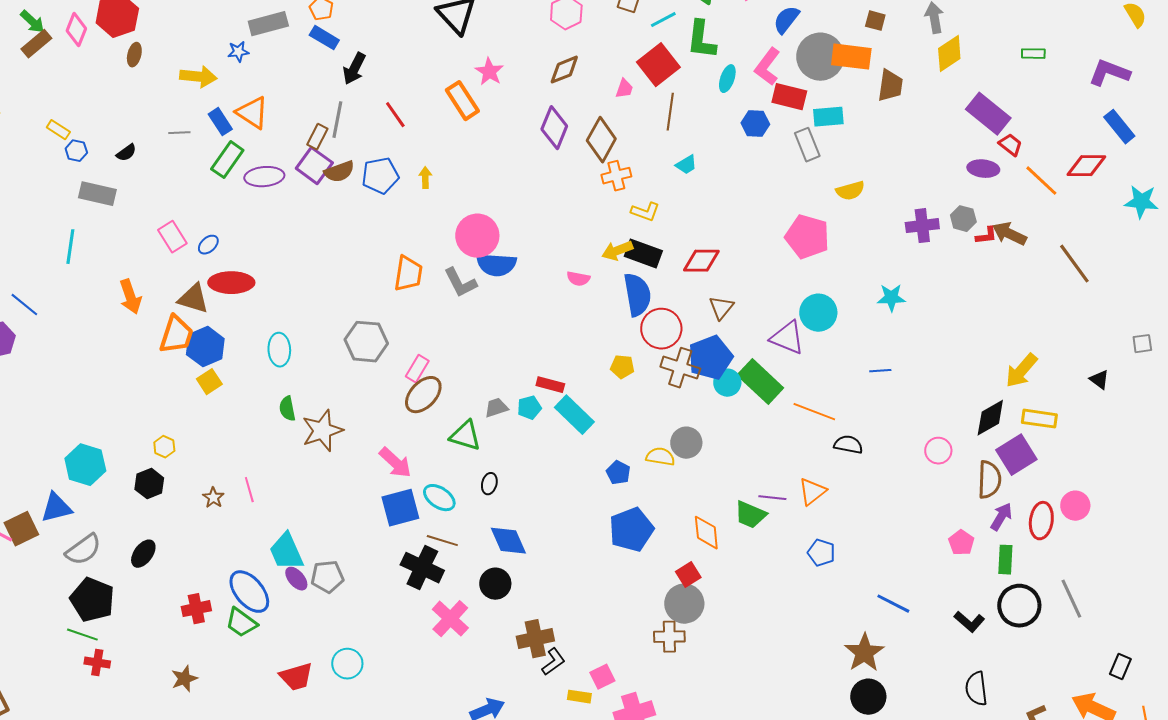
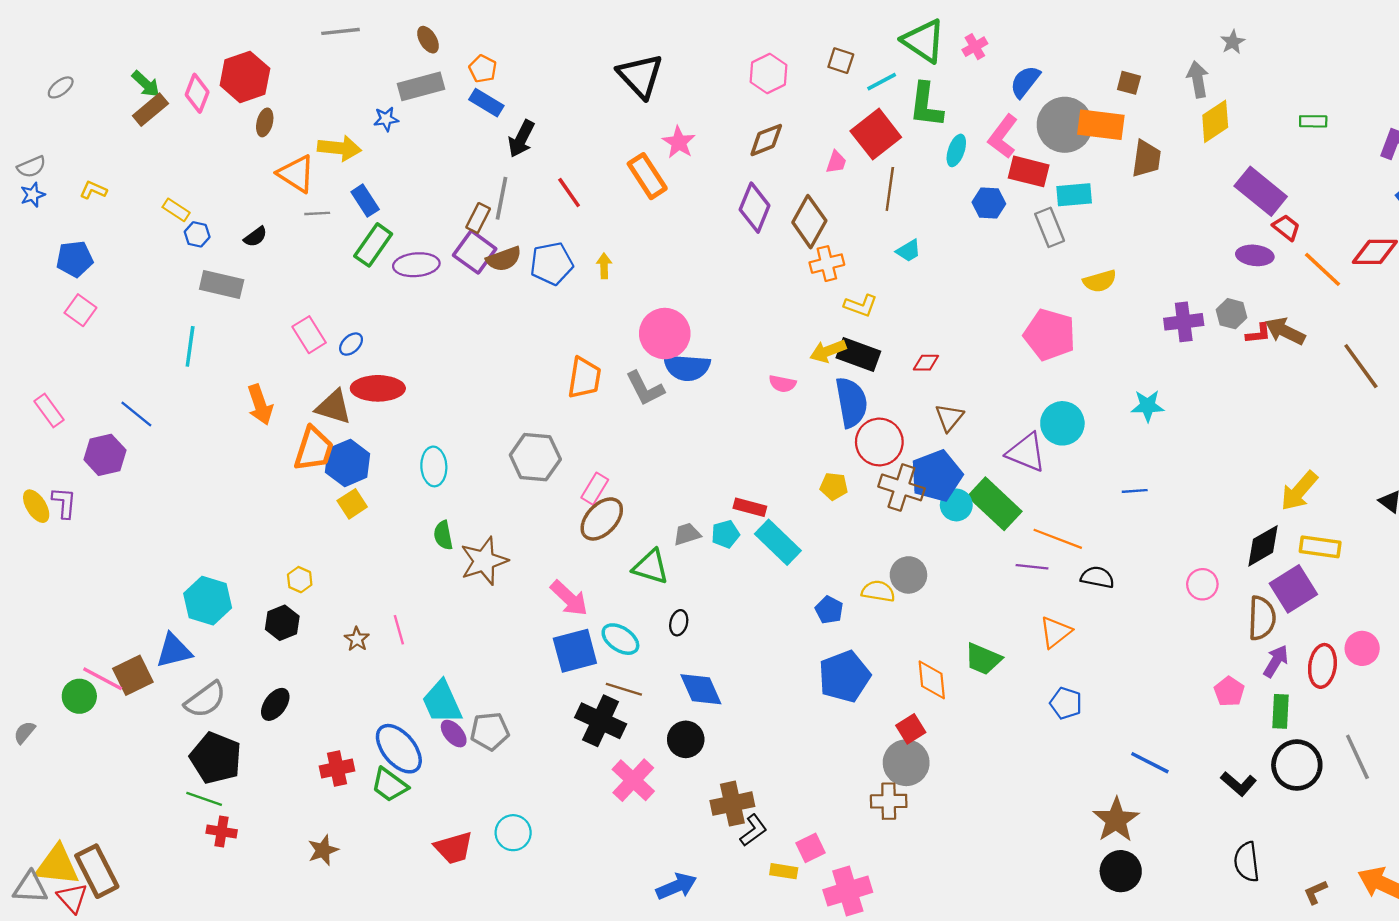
orange triangle: (252, 113) -> (296, 174), moved
red diamond: (701, 261) -> (926, 363), size x0.6
purple line: (772, 498) -> (1032, 567), moved

